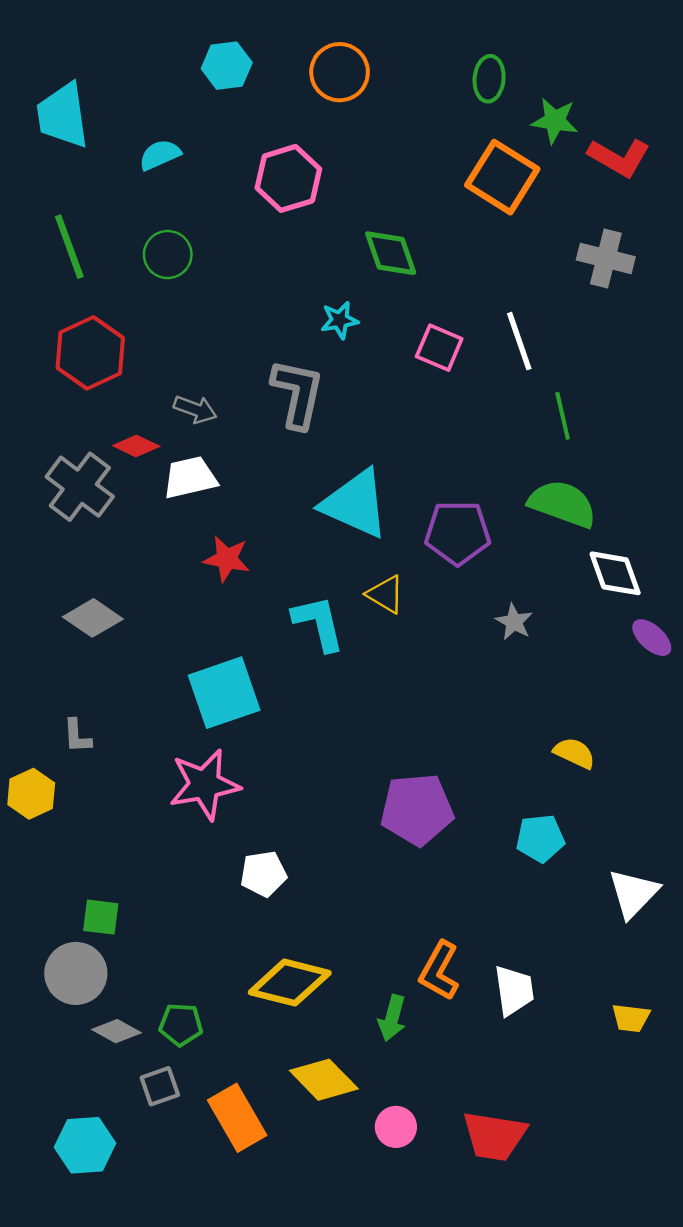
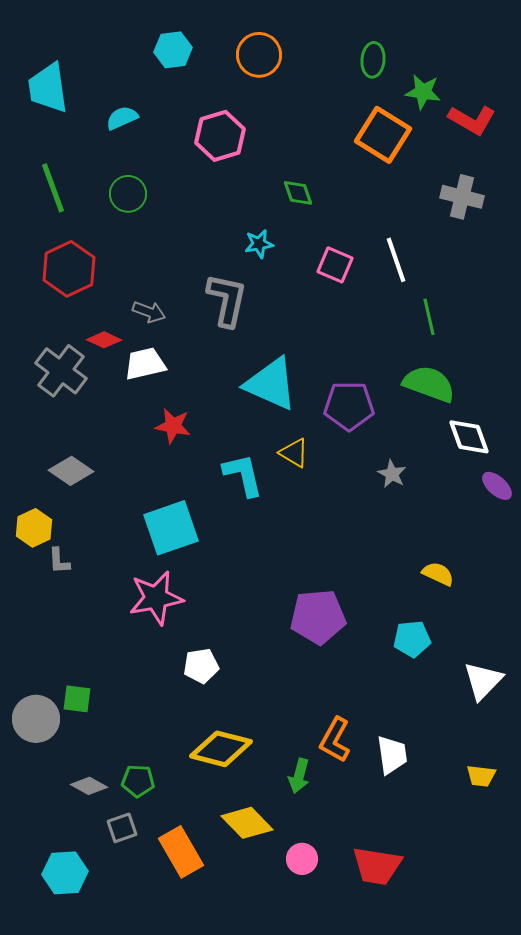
green diamond: (391, 253) -> (298, 193), size x0.7
yellow hexagon: (31, 794) -> (34, 528), moved
gray circle: (76, 973) -> (36, 719), moved

